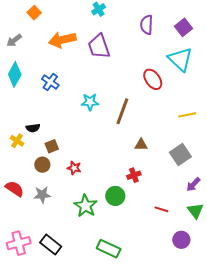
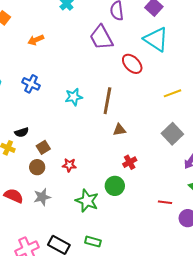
orange arrow: (62, 40) -> (36, 40), size x0.6
purple trapezoid: (99, 46) -> (101, 38), moved
brown triangle: (141, 145) -> (119, 130), moved
red line: (161, 209) -> (165, 202), moved
green rectangle: (109, 249) -> (93, 242), moved, size x0.7

